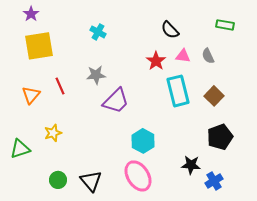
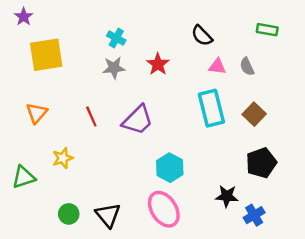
purple star: (31, 14) -> (24, 17), moved
red star: (156, 61) -> (158, 64), moved
gray star: (96, 75) -> (114, 68), moved
red line: (60, 86) -> (91, 116), moved

